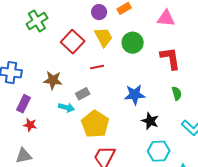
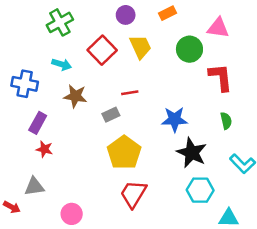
purple circle: (99, 12) -> (126, 15), moved
green circle: (133, 43) -> (189, 49), moved
red line: (97, 67) -> (130, 93), moved
cyan arrow: (66, 107) -> (62, 64), moved
black star: (150, 121) -> (192, 153), size x1.4

